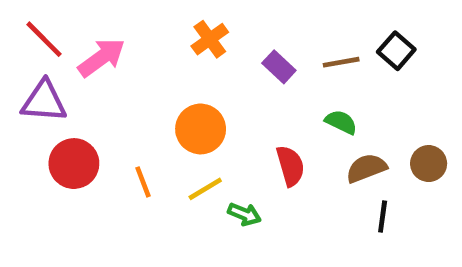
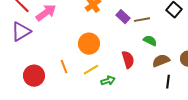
brown line: (341, 62) -> (142, 20), moved
purple triangle: (44, 101) -> (21, 32), turned -35
red circle: (74, 164) -> (34, 76), moved
green arrow: (244, 214) -> (108, 81), turned -40

